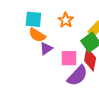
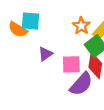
orange star: (66, 20) -> (81, 26), moved
orange semicircle: (37, 35) -> (18, 29), moved

